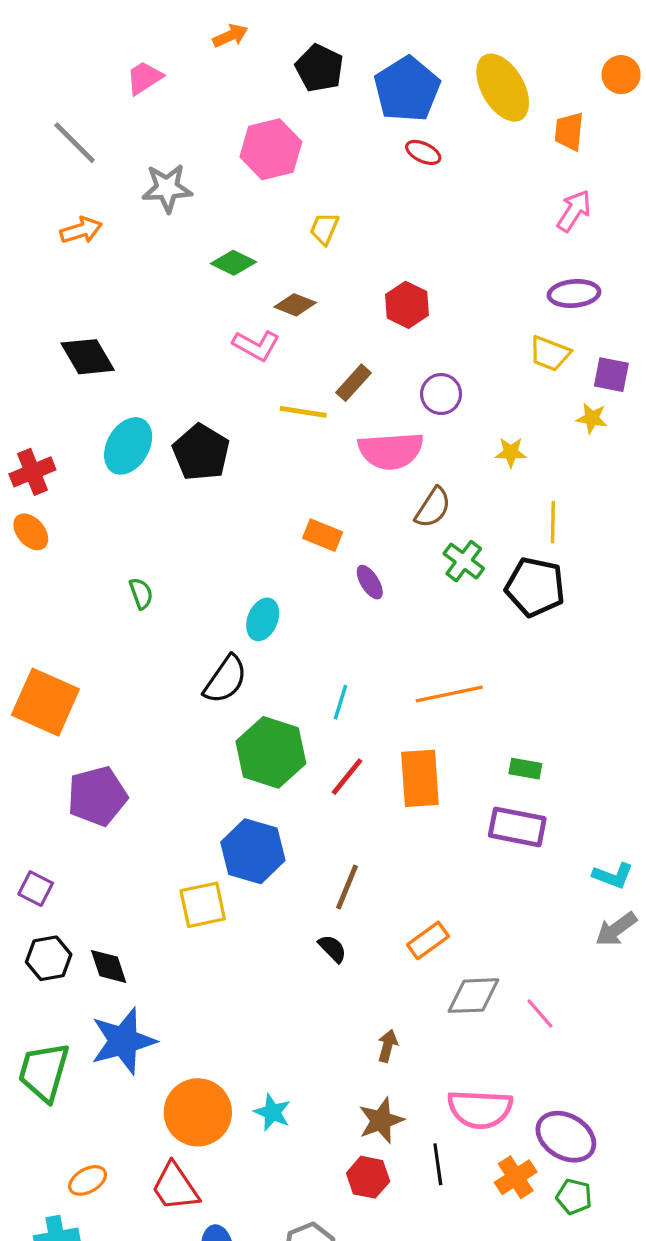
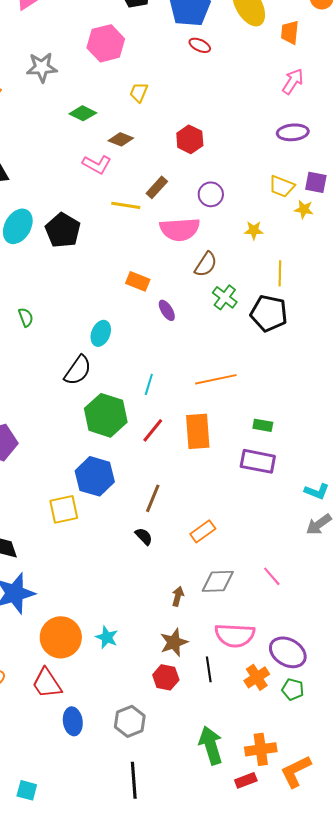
yellow trapezoid: (550, 353) -> (282, 186), moved
gray diamond: (473, 996) -> (218, 581), moved

